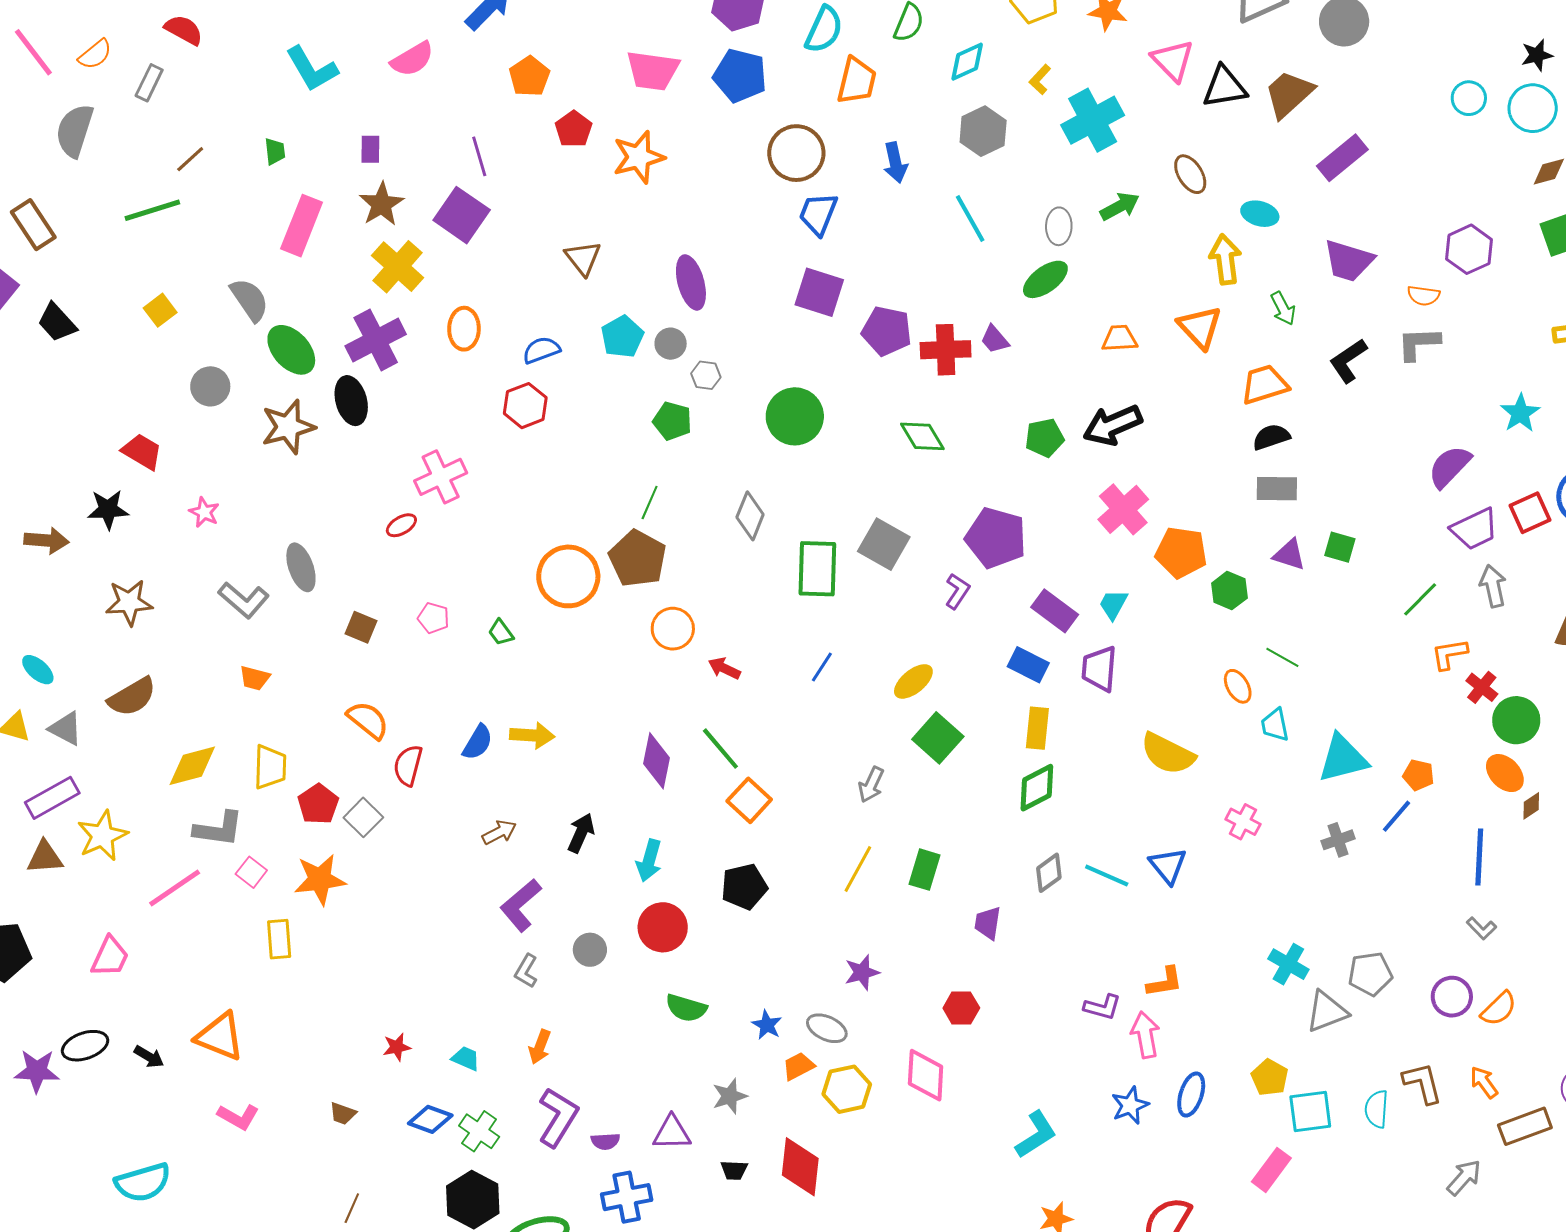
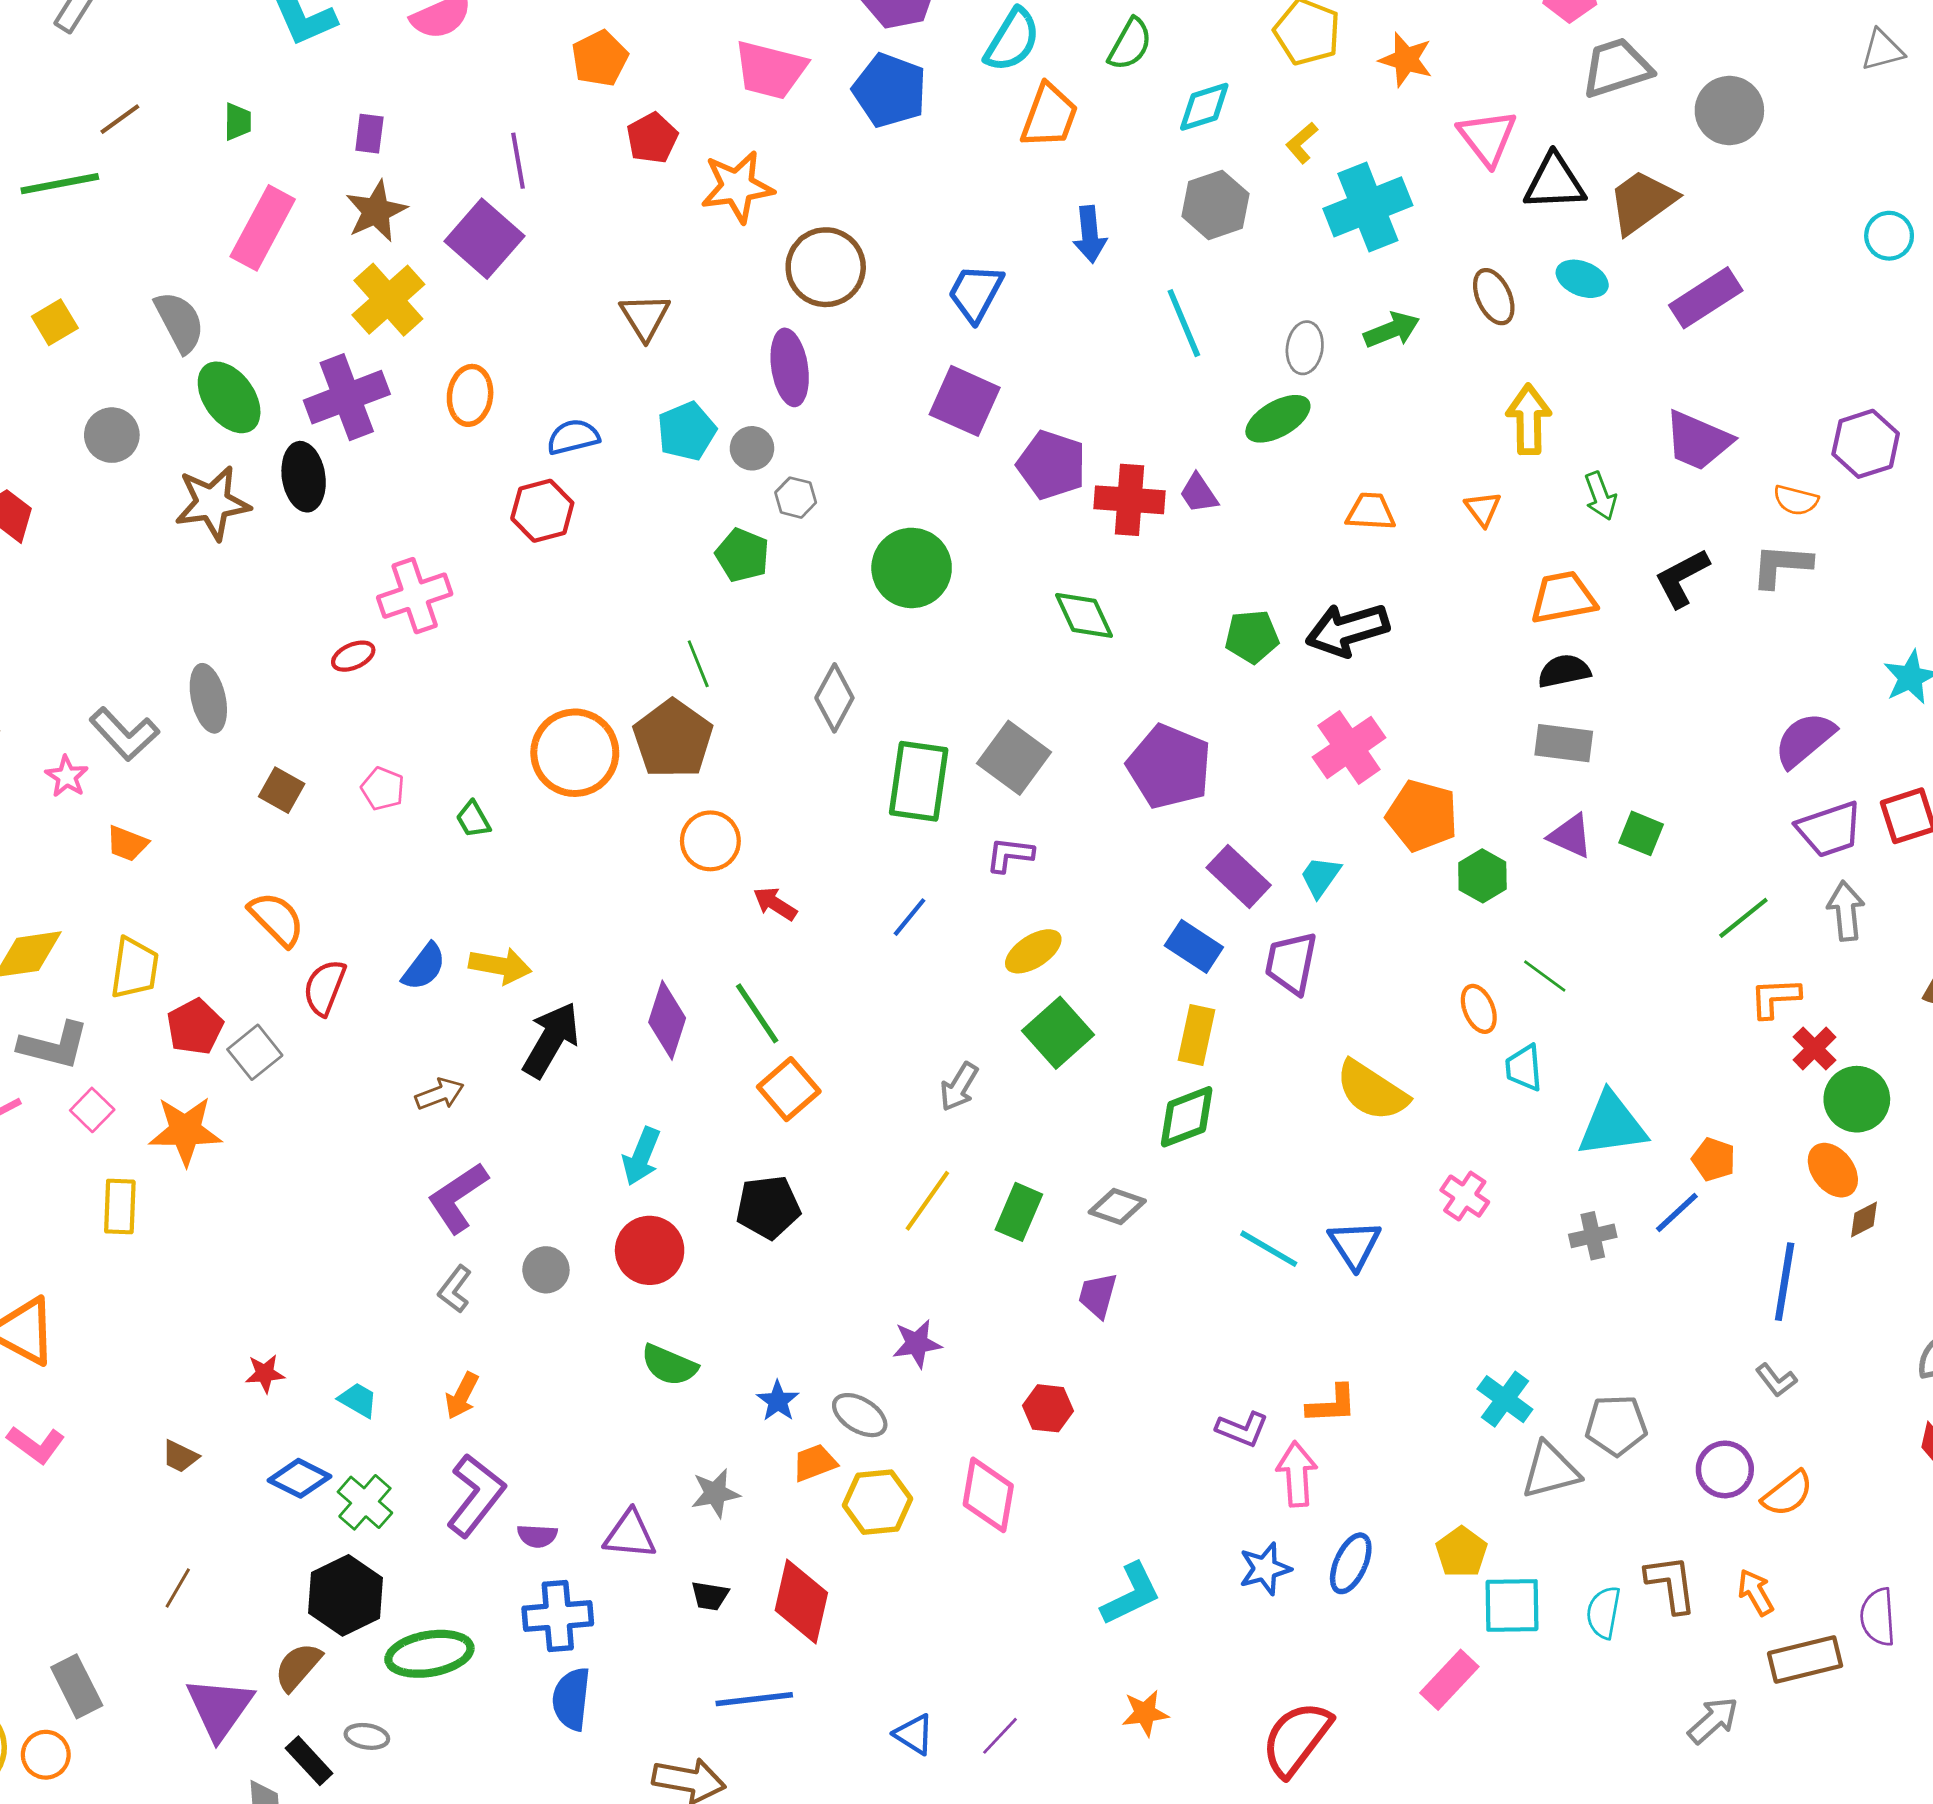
brown circle: (796, 153) -> (826, 267), moved
cyan ellipse: (1260, 214) -> (1582, 279), moved
orange triangle: (1200, 327) -> (1483, 509), size x0.6
green line: (650, 503) -> (698, 664), turned -52
pink star: (204, 512) -> (67, 776), moved
purple L-shape: (957, 591) -> (1010, 855), moved, turned -123
black arrow: (581, 833) -> (551, 1040), moved, size x1.4
gray diamond: (1049, 873) -> (1117, 1206), moved, turned 48

